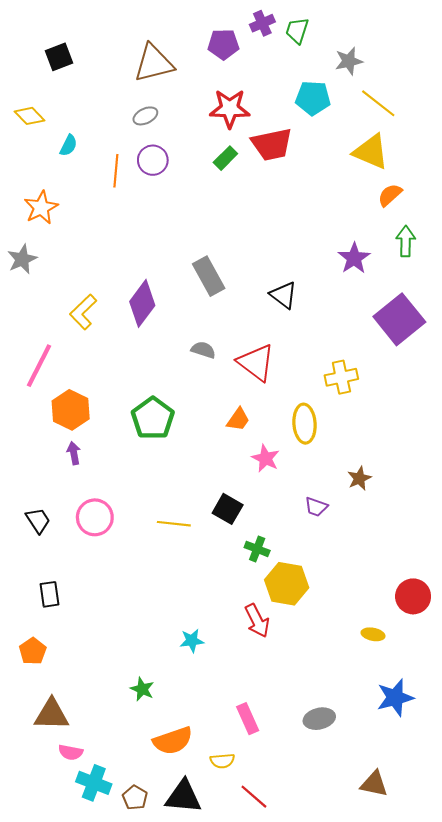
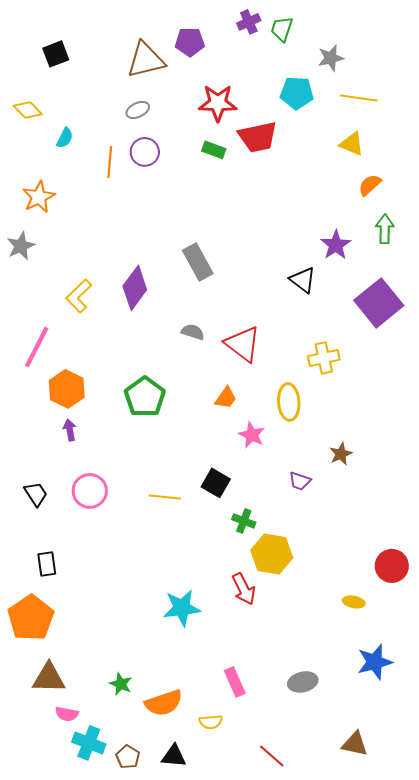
purple pentagon: (223, 44) -> (190, 42), moved
yellow line: (378, 103) -> (359, 98), turned -30
yellow triangle: (371, 152) -> (352, 144), size x0.7
green rectangle: (225, 158) -> (214, 150), turned 65
black triangle: (283, 295) -> (303, 280), moved
cyan star: (192, 641) -> (182, 608), size x1.6
orange pentagon: (33, 651) -> (31, 618), size x1.8
green star: (142, 689) -> (121, 684), moved
black triangle: (183, 797) -> (174, 756), size x0.7
red line: (254, 797) -> (272, 756), moved

